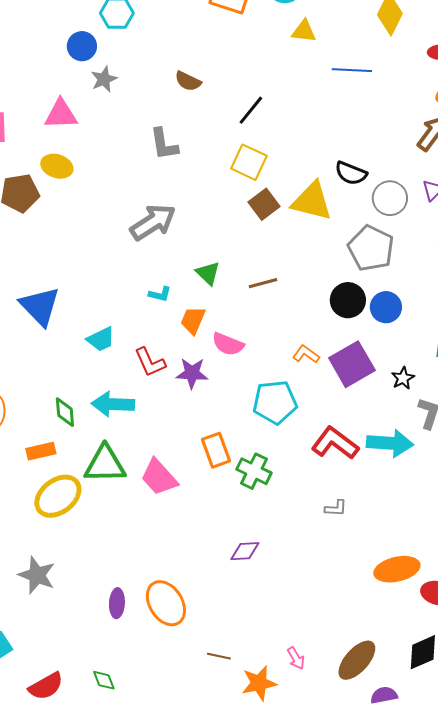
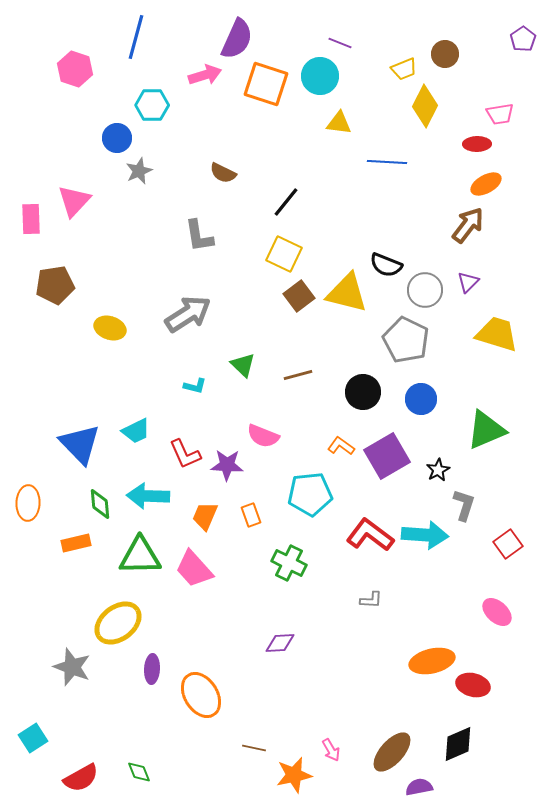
pink triangle: (61, 114) -> (74, 201), moved, turned -45
yellow ellipse: (57, 166) -> (110, 328), moved
black circle: (348, 300) -> (363, 392), moved
blue triangle: (40, 306) -> (80, 444), moved
orange trapezoid: (193, 320) -> (205, 516), moved
orange rectangle: (216, 450) -> (251, 515), moved, size x0.7
yellow ellipse: (58, 496) -> (118, 623), moved
purple ellipse: (117, 603) -> (152, 669), moved

